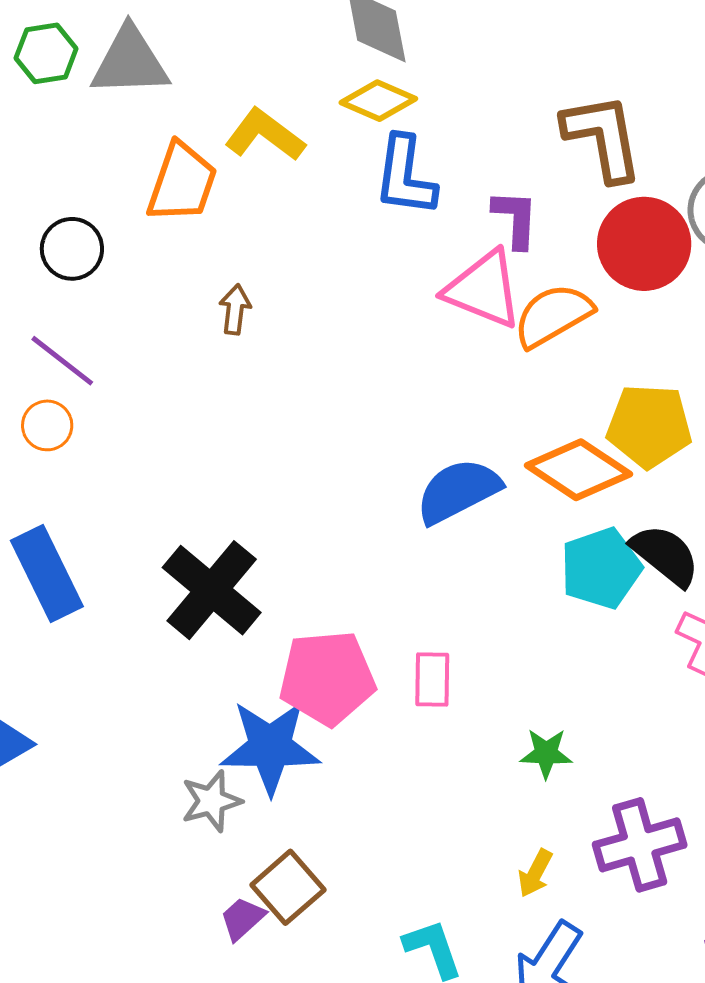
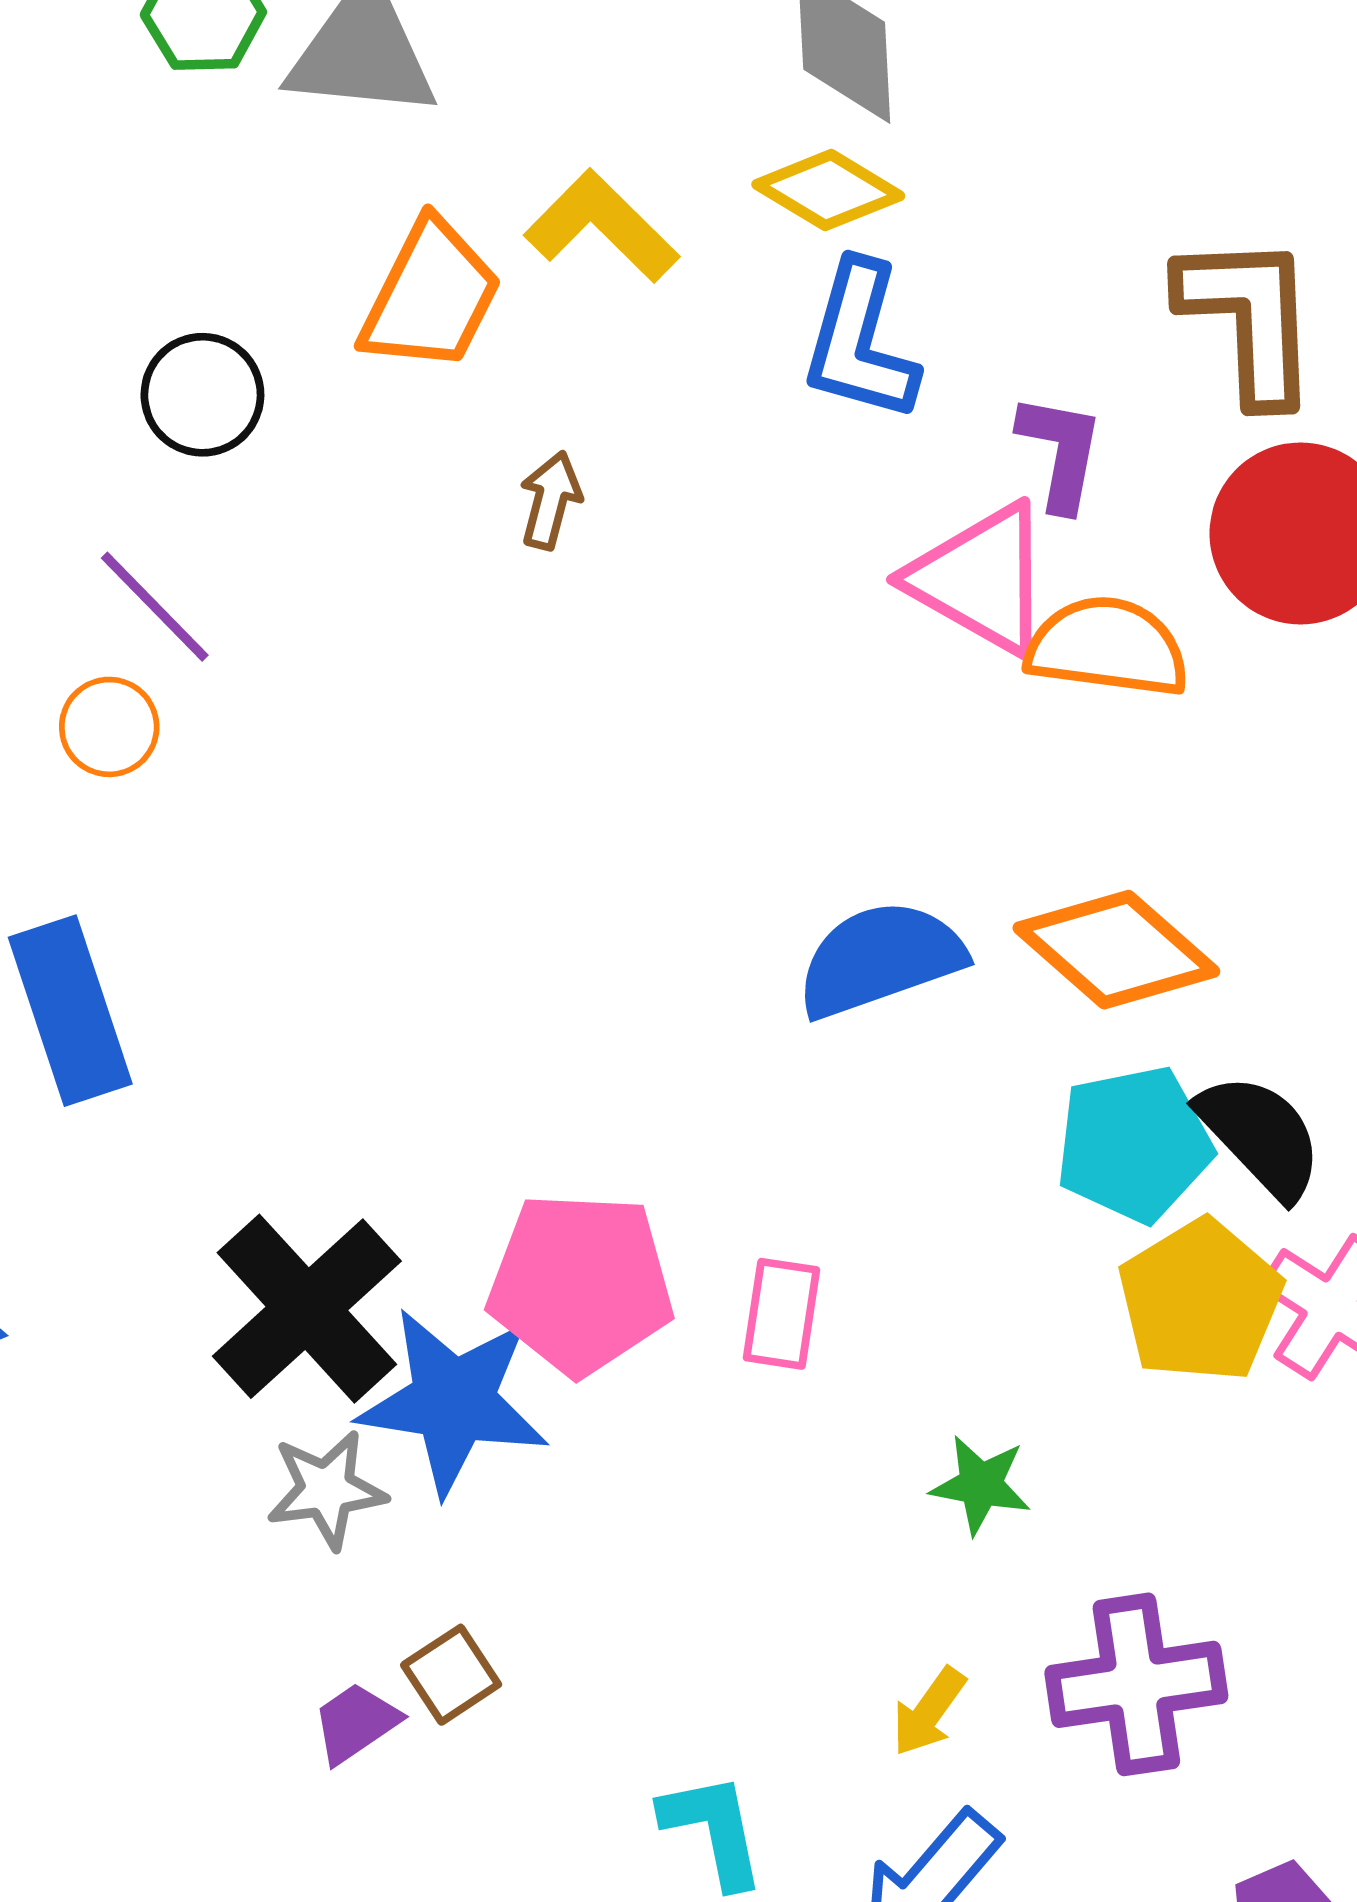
brown arrow: (235, 309) -> (550, 500), moved
orange semicircle: (553, 315) -> (1107, 647), turned 30
yellow pentagon: (649, 426) -> (1200, 1301), moved, turned 30
black cross: (212, 590) -> (307, 1309), moved
brown square: (288, 887) -> (451, 1675), size x0.7

